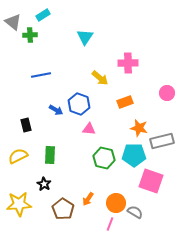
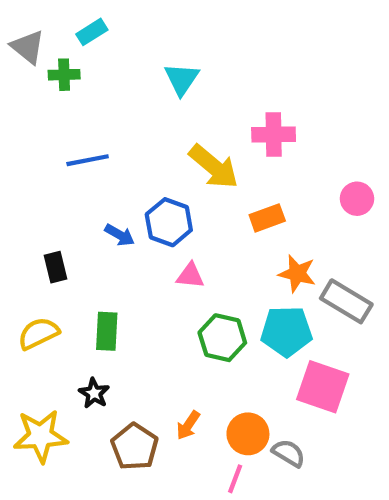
yellow arrow: (100, 78) -> (214, 167), size x1.4
gray rectangle: (162, 141) -> (346, 301), turned 45

